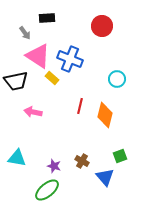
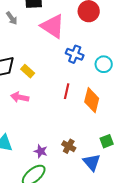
pink triangle: (38, 56) -> (53, 26), moved
blue cross: (70, 59) -> (75, 54), moved, size x0.7
yellow rectangle: (52, 78) -> (28, 71), moved

